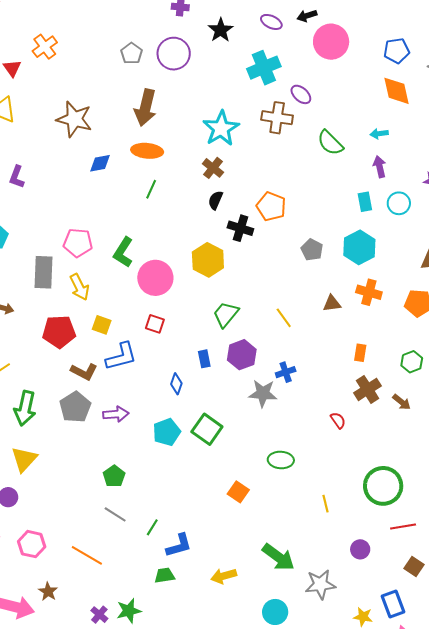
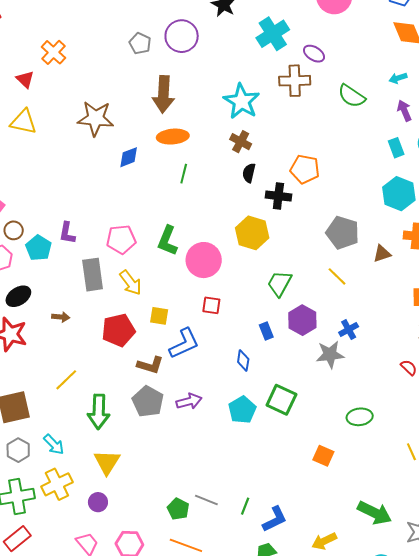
purple L-shape: (17, 177) -> (67, 233), moved
gray pentagon: (312, 250) -> (343, 233), moved, size x1.5
green pentagon: (114, 476) -> (178, 509), moved

